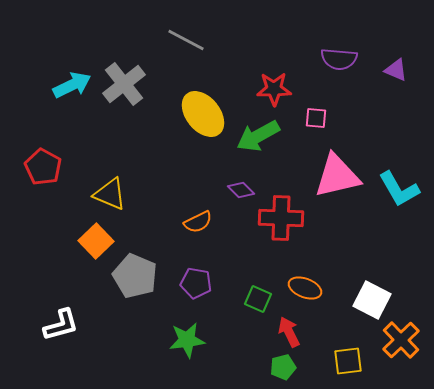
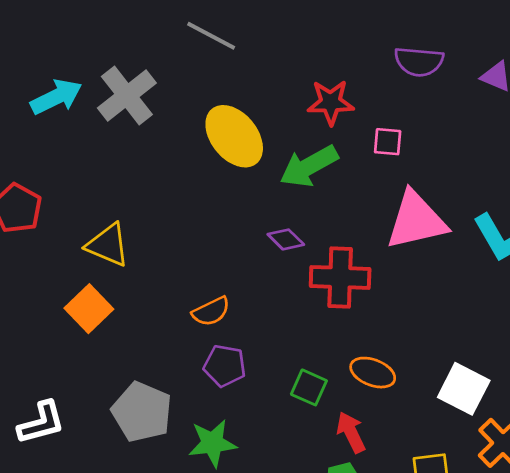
orange semicircle: (198, 222) -> (211, 311), moved
gray pentagon: (135, 276) -> (142, 412), moved

